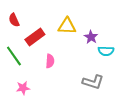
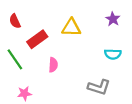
purple star: (91, 37) -> (113, 19), moved

